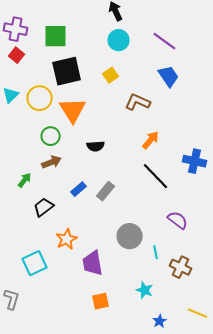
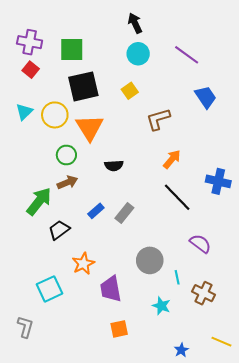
blue trapezoid: (169, 76) -> (206, 97), moved
brown L-shape: (138, 102) -> (158, 119), turned -40
green arrow: (25, 180) -> (39, 201), size x1.8
cyan star: (145, 290) -> (161, 306), moved

